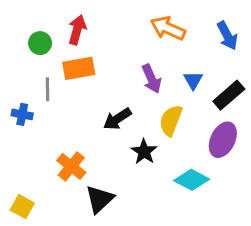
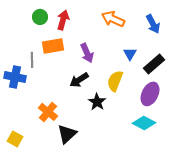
red arrow: (77, 30) -> (63, 20), moved
green circle: (40, 43) -> (40, 17), moved
purple arrow: (152, 79) -> (87, 53), moved
blue cross: (22, 114) -> (15, 77), size x1.5
cyan diamond: (192, 180) -> (144, 123), moved

